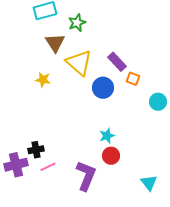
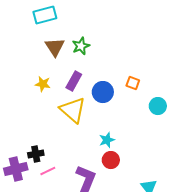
green star: (77, 23) -> (81, 46), moved
purple rectangle: (117, 62) -> (74, 81), moved, turned 72
yellow triangle: (79, 63) -> (73, 110), moved

